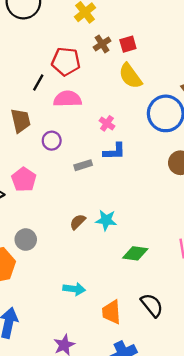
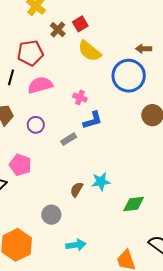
gray circle: (26, 240) -> (51, 215), moved
cyan arrow: (74, 289) -> (76, 245), moved

